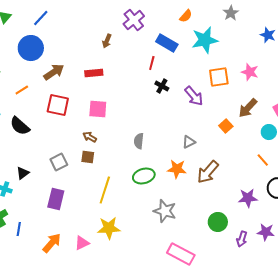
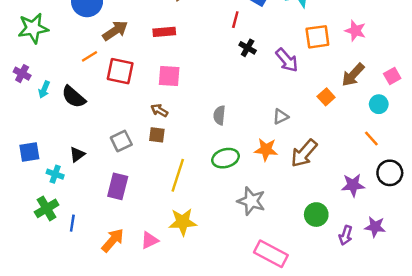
orange line: (22, 90) -> (89, 56), moved

